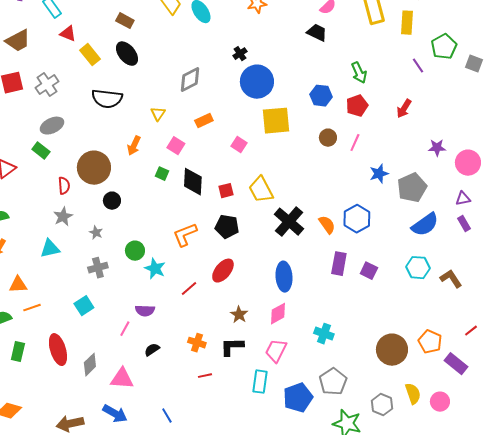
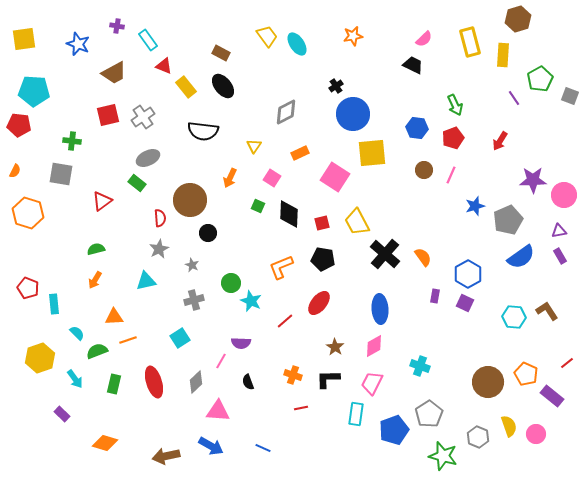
pink square: (239, 145) -> (335, 177), size x1.8
purple star: (437, 148) -> (533, 180), size x1.5
blue hexagon: (357, 219) -> (468, 274), moved
purple rectangle: (339, 264) -> (435, 296), size x0.6
cyan hexagon: (418, 268) -> (514, 317), moved
black semicircle: (152, 350) -> (248, 382), turned -77
gray diamond: (90, 365) -> (196, 382), moved
blue line: (167, 416) -> (263, 448), turned -35

